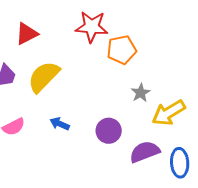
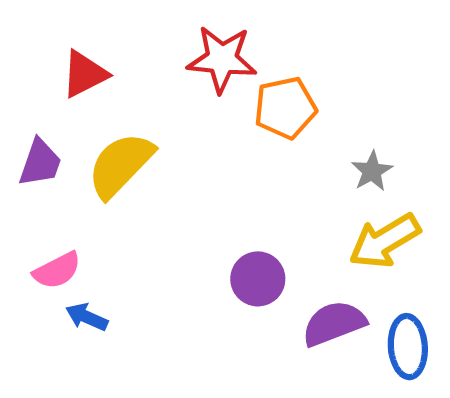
gray star: (141, 93) -> (372, 171), moved
blue arrow: (60, 124) -> (87, 317), moved

